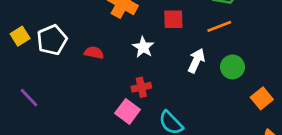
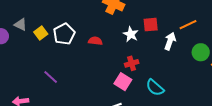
red square: (173, 19) -> (151, 25), moved
orange line: (219, 26) -> (188, 25), moved
green circle: (233, 67) -> (201, 52), moved

